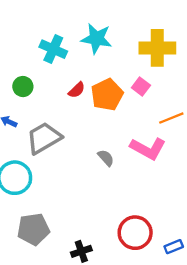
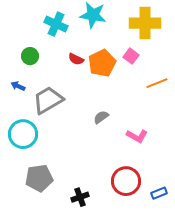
red semicircle: (77, 90) -> (76, 59), turned 70
pink L-shape: (148, 148) -> (137, 136), moved, size x0.7
gray semicircle: (106, 158) -> (101, 117), turned -84

